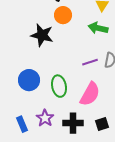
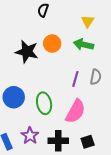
orange circle: (63, 15) -> (52, 44), moved
purple line: (90, 62) -> (75, 79), turned -56

